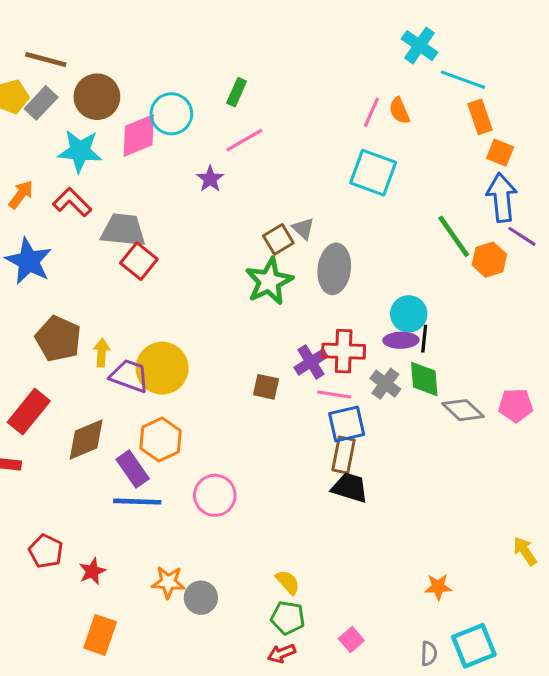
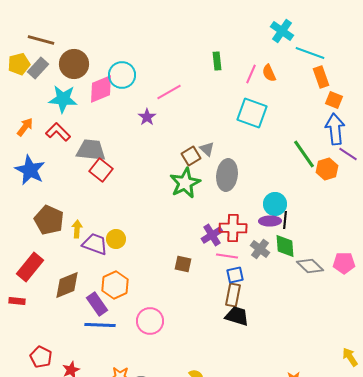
green rectangle: (237, 92) -> (217, 61), moved, turned -30
yellow circle: (162, 368) -> (116, 239), size x0.6
brown square: (266, 387) -> (183, 264), moved
blue square: (347, 424) -> (235, 275), size x0.7

